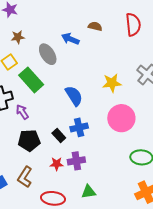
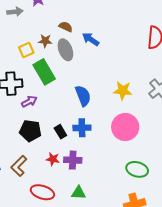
brown semicircle: (95, 26) -> (66, 27), moved
brown star: (18, 37) -> (45, 41), moved
purple arrow: (22, 112) -> (29, 102), turned 84

